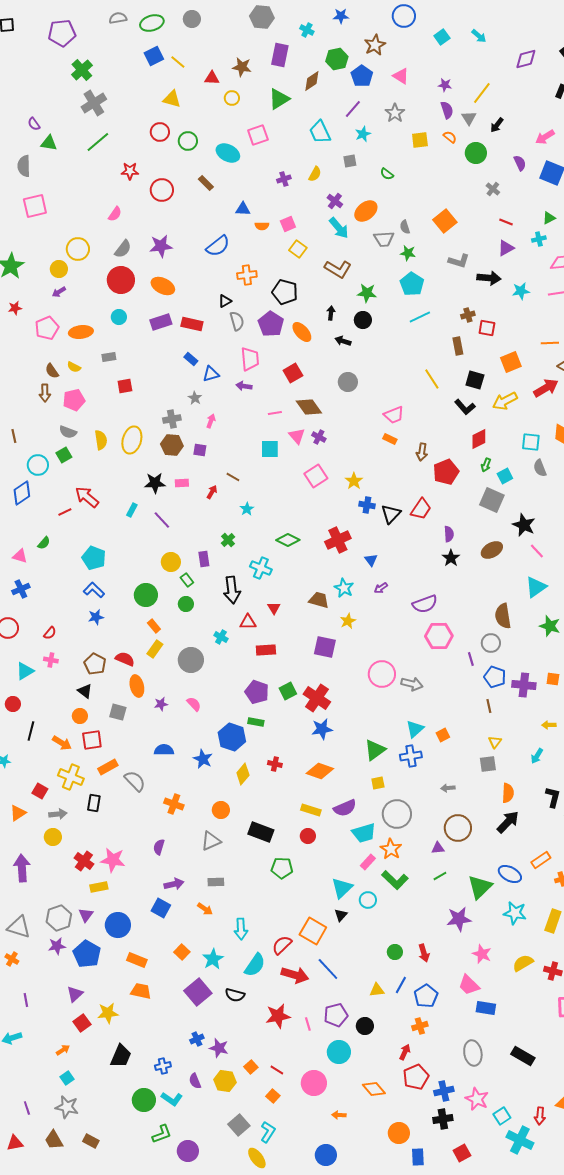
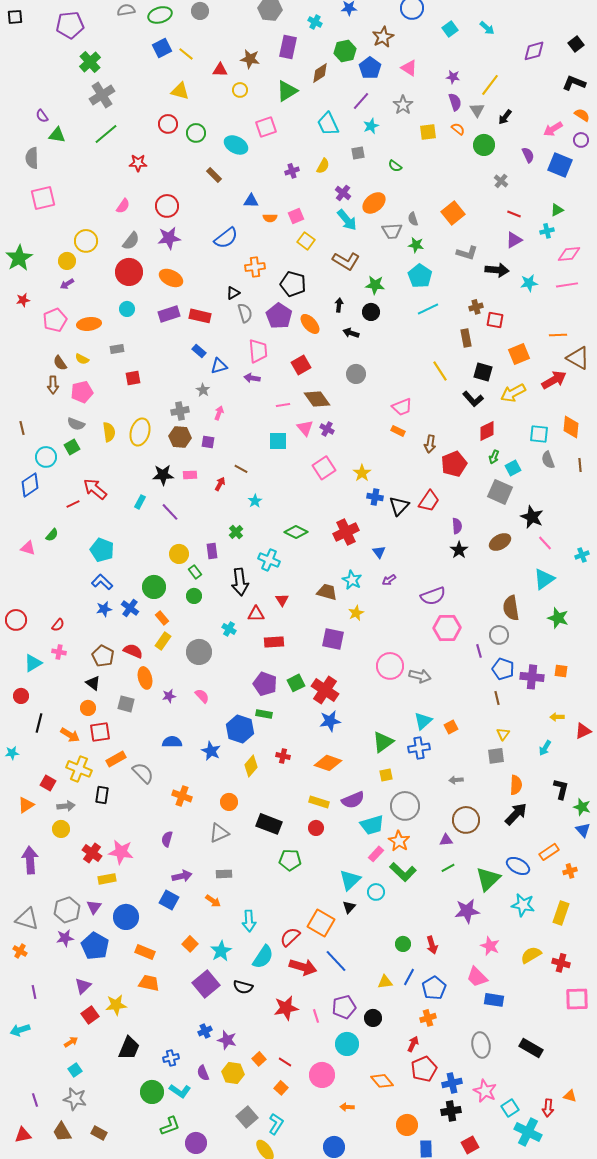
red circle: (162, 190) -> (167, 206), moved
blue cross: (21, 589) -> (130, 608), moved, turned -30

